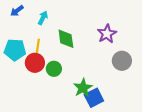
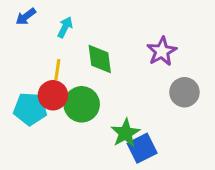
cyan pentagon: (15, 50) -> (30, 109), moved
green circle: (54, 69) -> (82, 104), size x1.5

